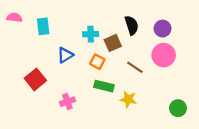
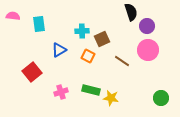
black semicircle: (132, 25) -> (131, 12), moved
green rectangle: (104, 86) -> (91, 90), moved
yellow star: (128, 99) -> (111, 98), moved

